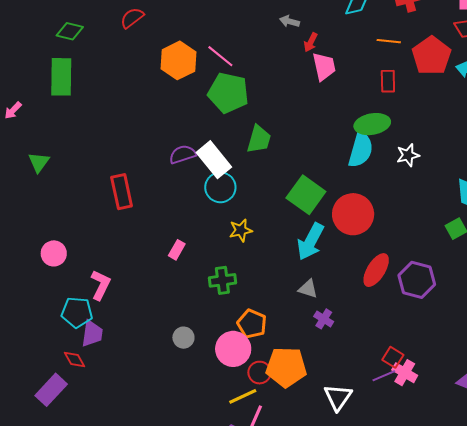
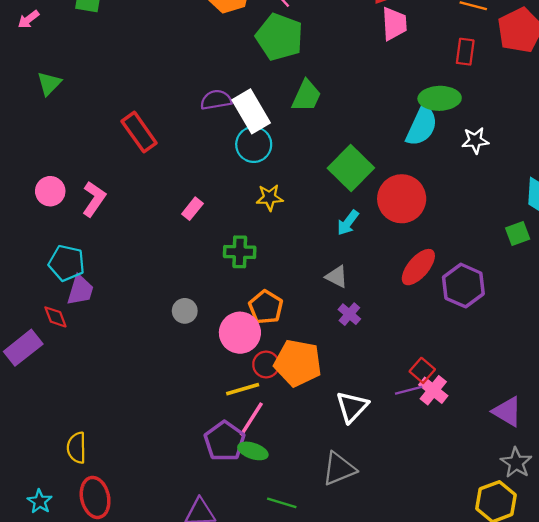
red rectangle: (122, 192) -> (139, 132), turned -32
cyan arrow: (310, 242) -> (348, 223), size x0.6
pink L-shape: (101, 285) -> (94, 199), moved

